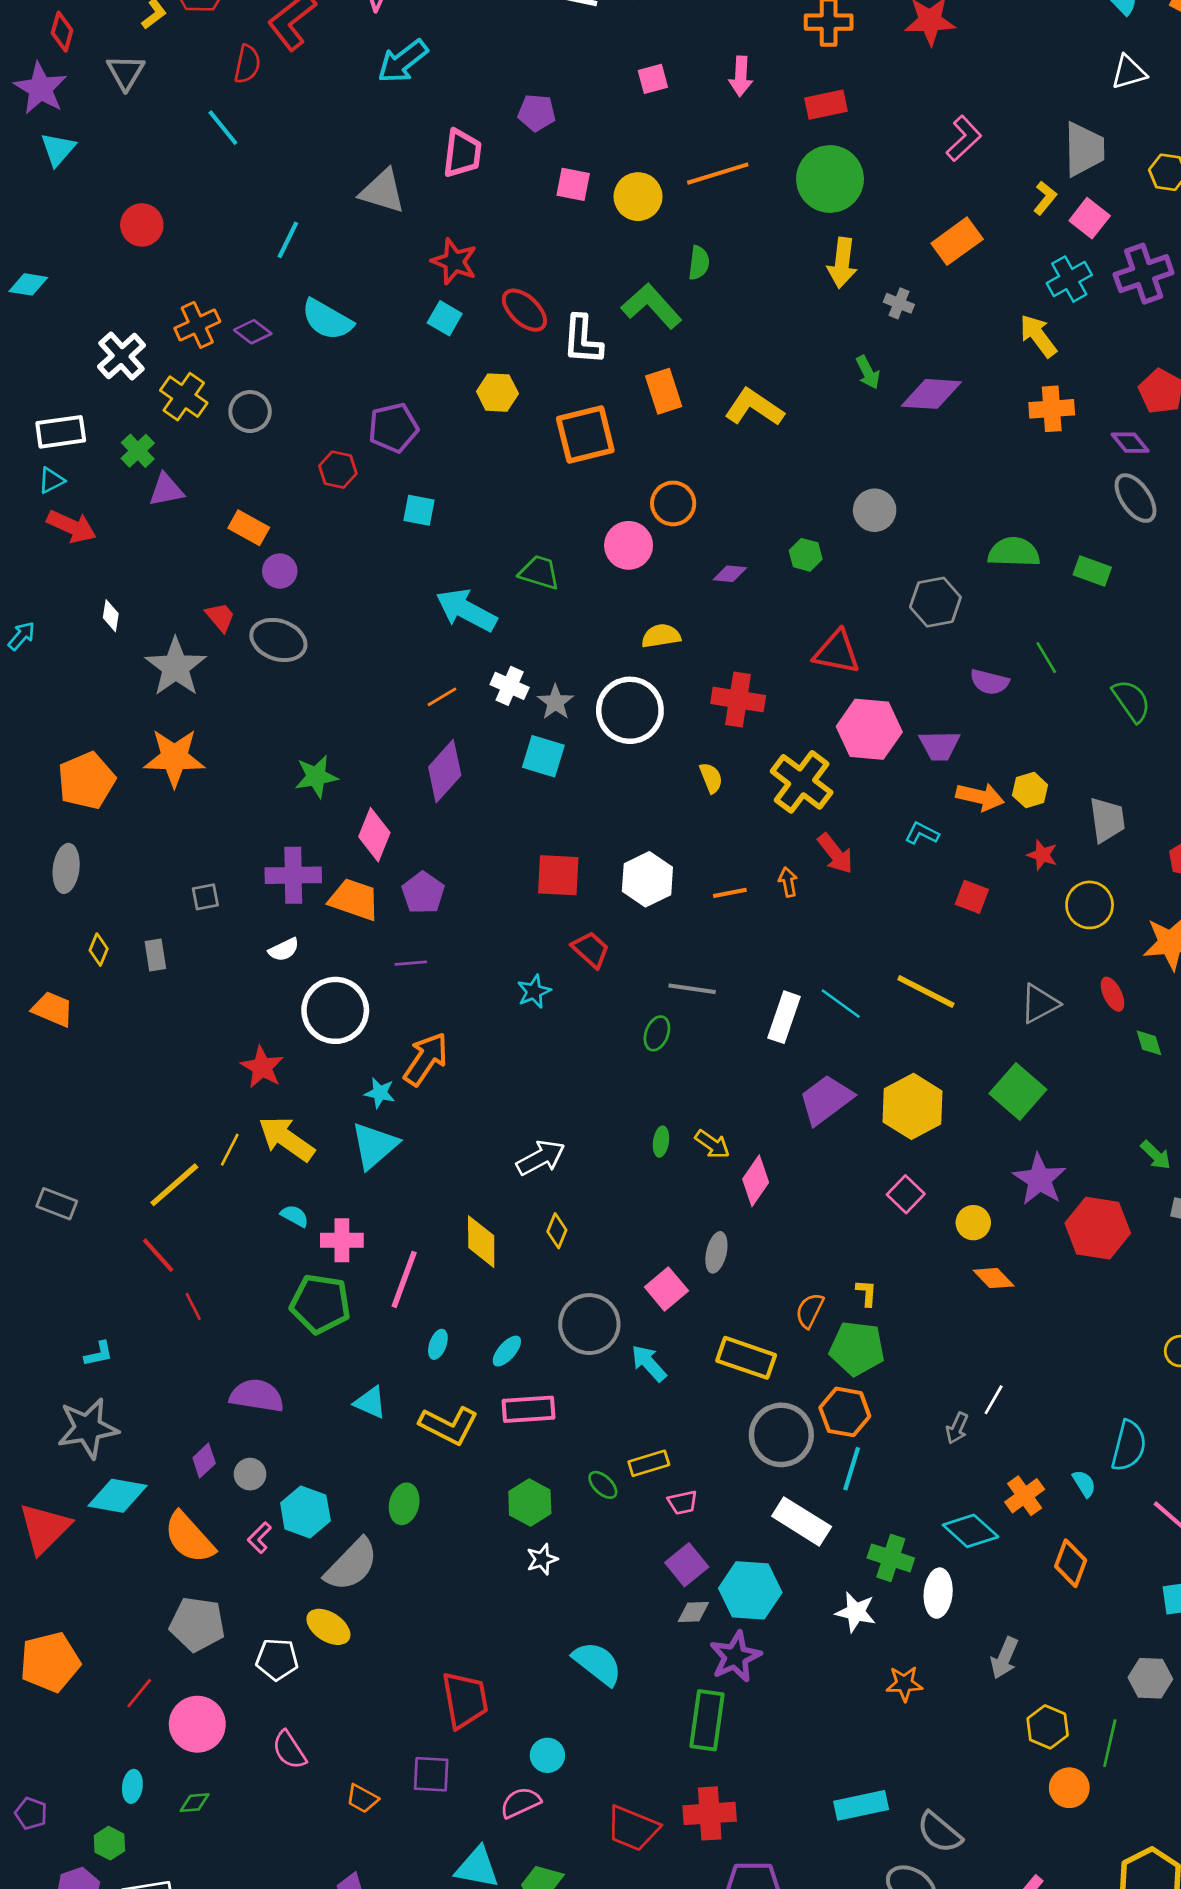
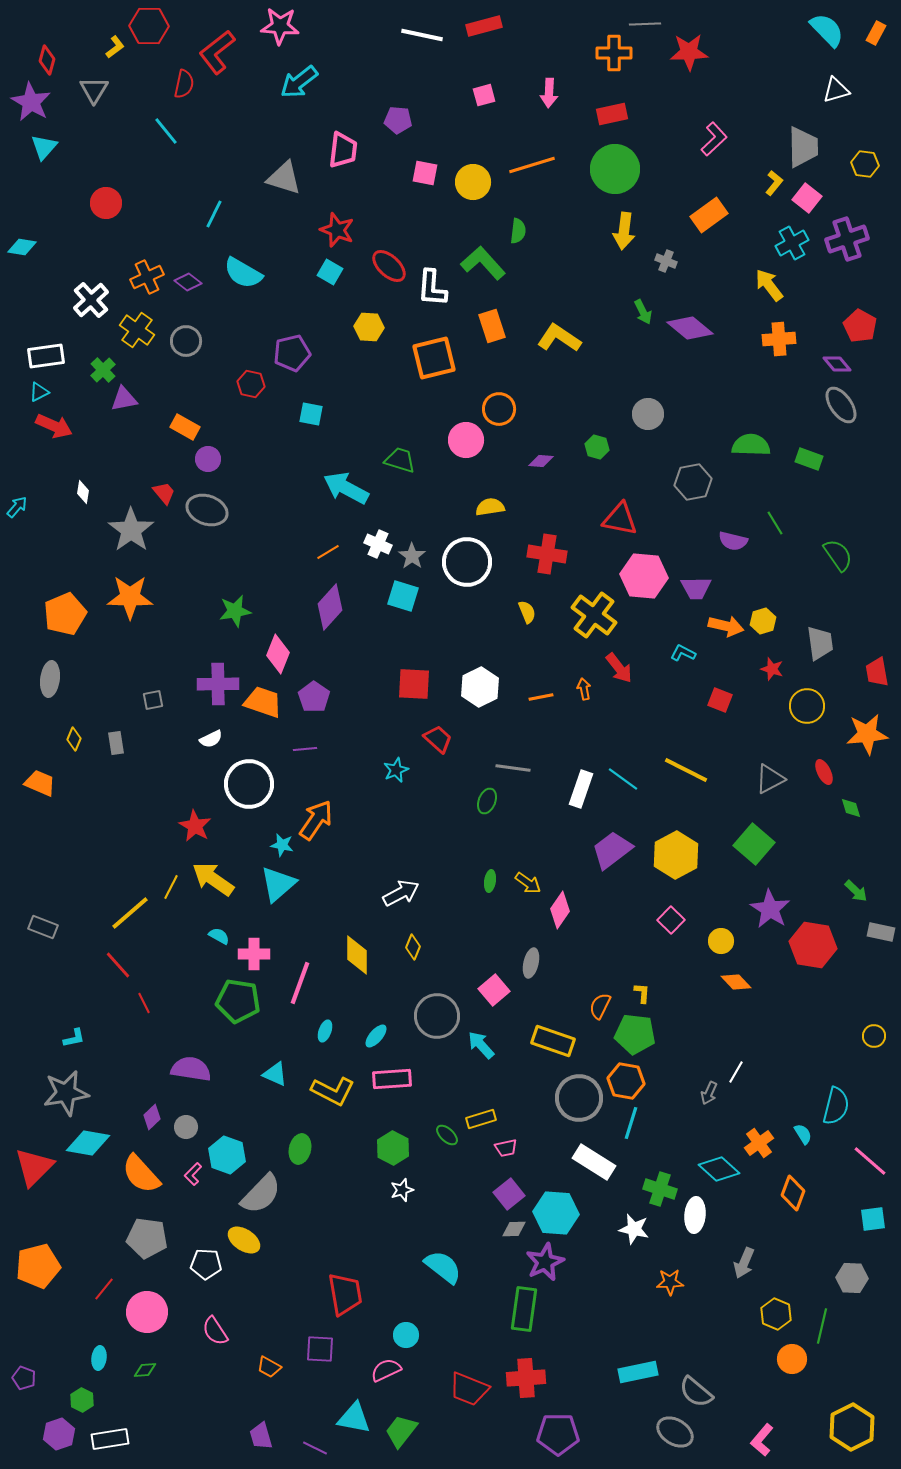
purple diamond: (931, 394) -> (690, 328), turned 36

